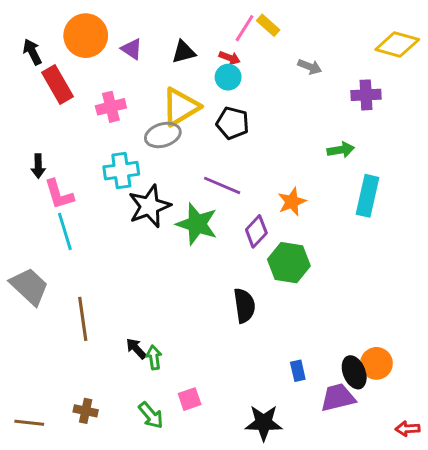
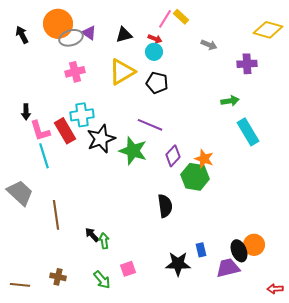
red rectangle: (58, 85) -> (65, 131), moved
gray ellipse: (163, 135) -> (71, 38), moved
cyan rectangle: (368, 196) -> (248, 132), turned -44
orange star: (292, 202) -> (204, 159), moved, turned -30
black star: (264, 423) -> (178, 264), moved

